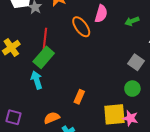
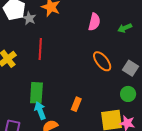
orange ellipse: (81, 27) -> (102, 61), moved
green rectangle: (44, 57) -> (36, 93), moved, turned -35
cyan arrow: (37, 80) -> (40, 110), moved

